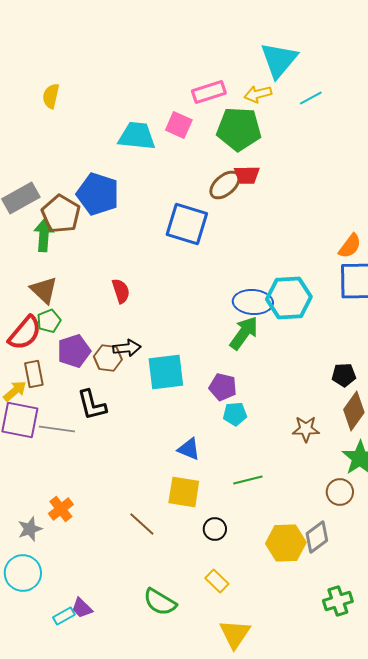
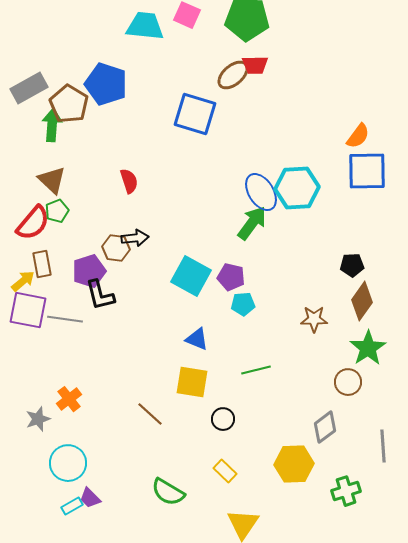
blue ellipse: (253, 302) -> (261, 192), turned 54
purple pentagon: (74, 351) -> (89, 271), moved
cyan square: (166, 372) -> (191, 276), moved, turned 36
yellow hexagon: (286, 543) -> (294, 464), moved
cyan circle: (23, 573) -> (68, 463), moved

